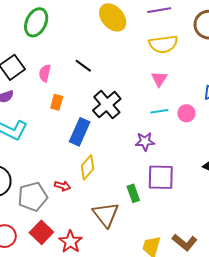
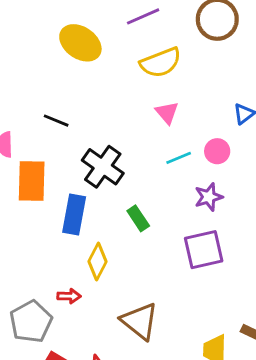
orange rectangle: (57, 102) -> (32, 181), size x1.8
purple star: (145, 142) -> (209, 197), moved
green rectangle: (133, 193) -> (138, 218), moved

